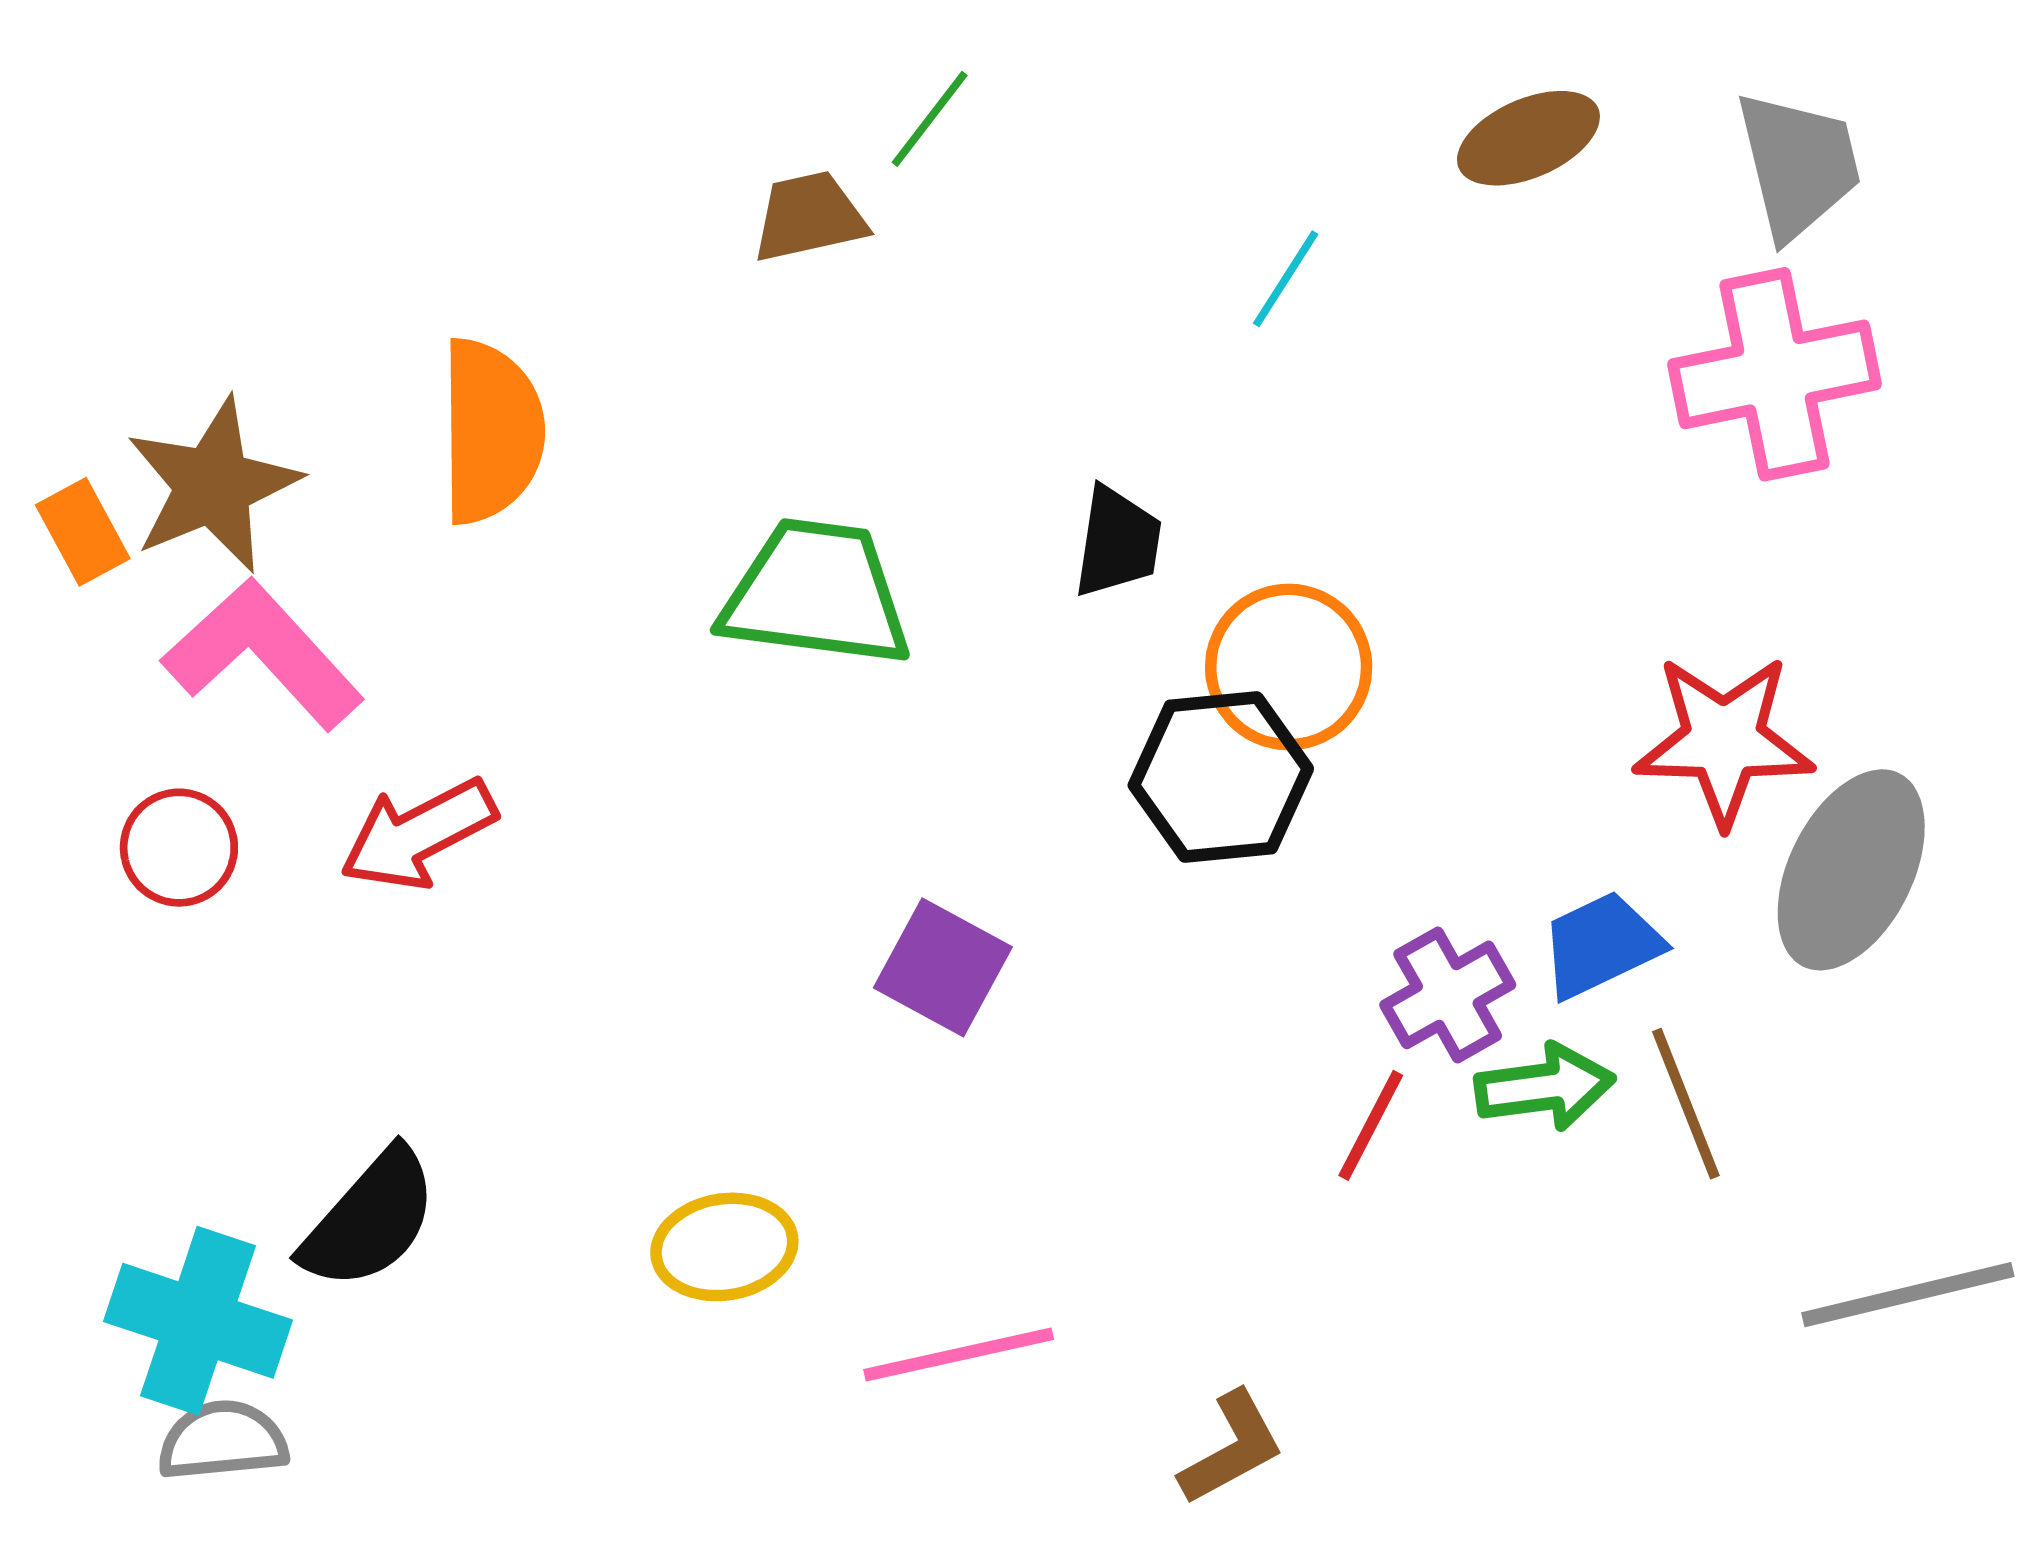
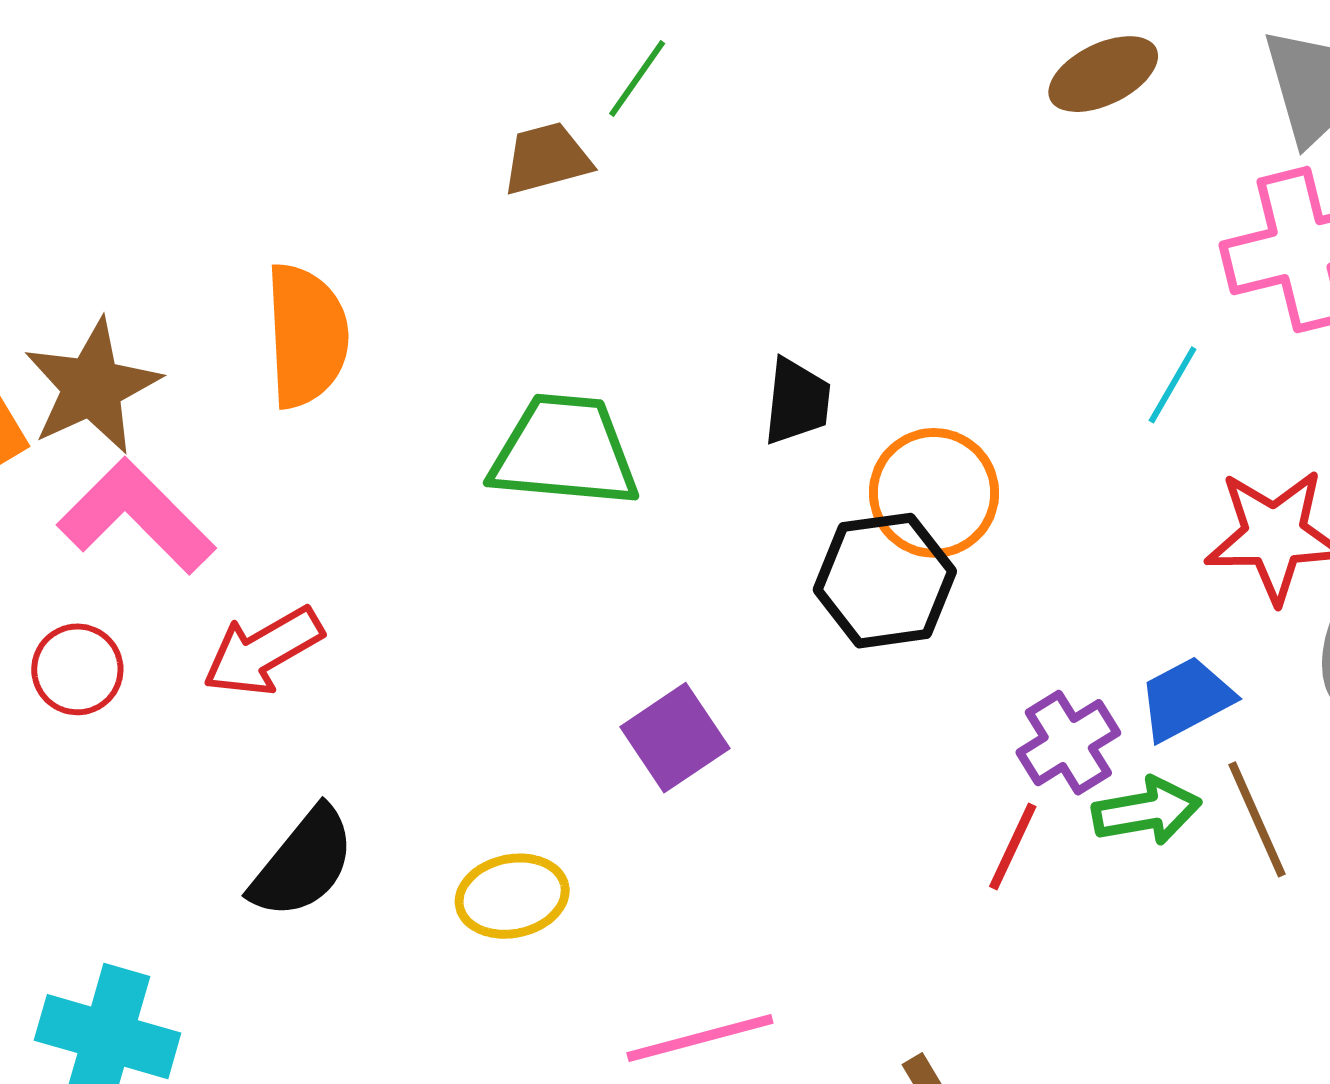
cyan line: (1286, 279) -> (1173, 385), moved
purple square: (943, 967) -> (675, 738), turned 30
black semicircle: (370, 1219) -> (303, 863), moved
yellow ellipse: (724, 1247) -> (512, 896), moved

